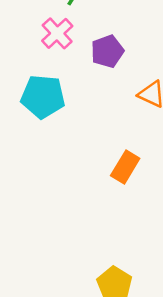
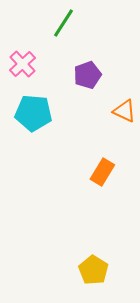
pink cross: (57, 33) -> (22, 64), moved

